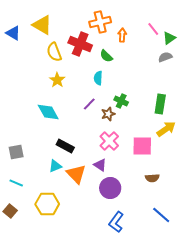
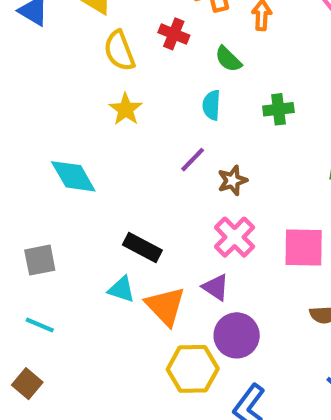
red cross: (80, 44) -> (174, 34), size x0.6
green cross: (121, 101) -> (278, 109), moved, turned -32
cyan diamond: (48, 112) -> (73, 176), moved
cyan triangle: (55, 166) -> (121, 289), turned 40
yellow hexagon: (47, 204) -> (193, 369), moved

